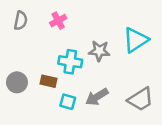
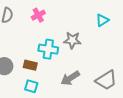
cyan triangle: (136, 40) -> (102, 20), moved, size x0.6
cyan square: (68, 102) -> (31, 86), moved

